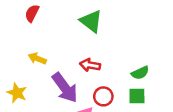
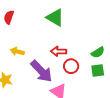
red circle: (103, 96) -> (71, 66), moved

